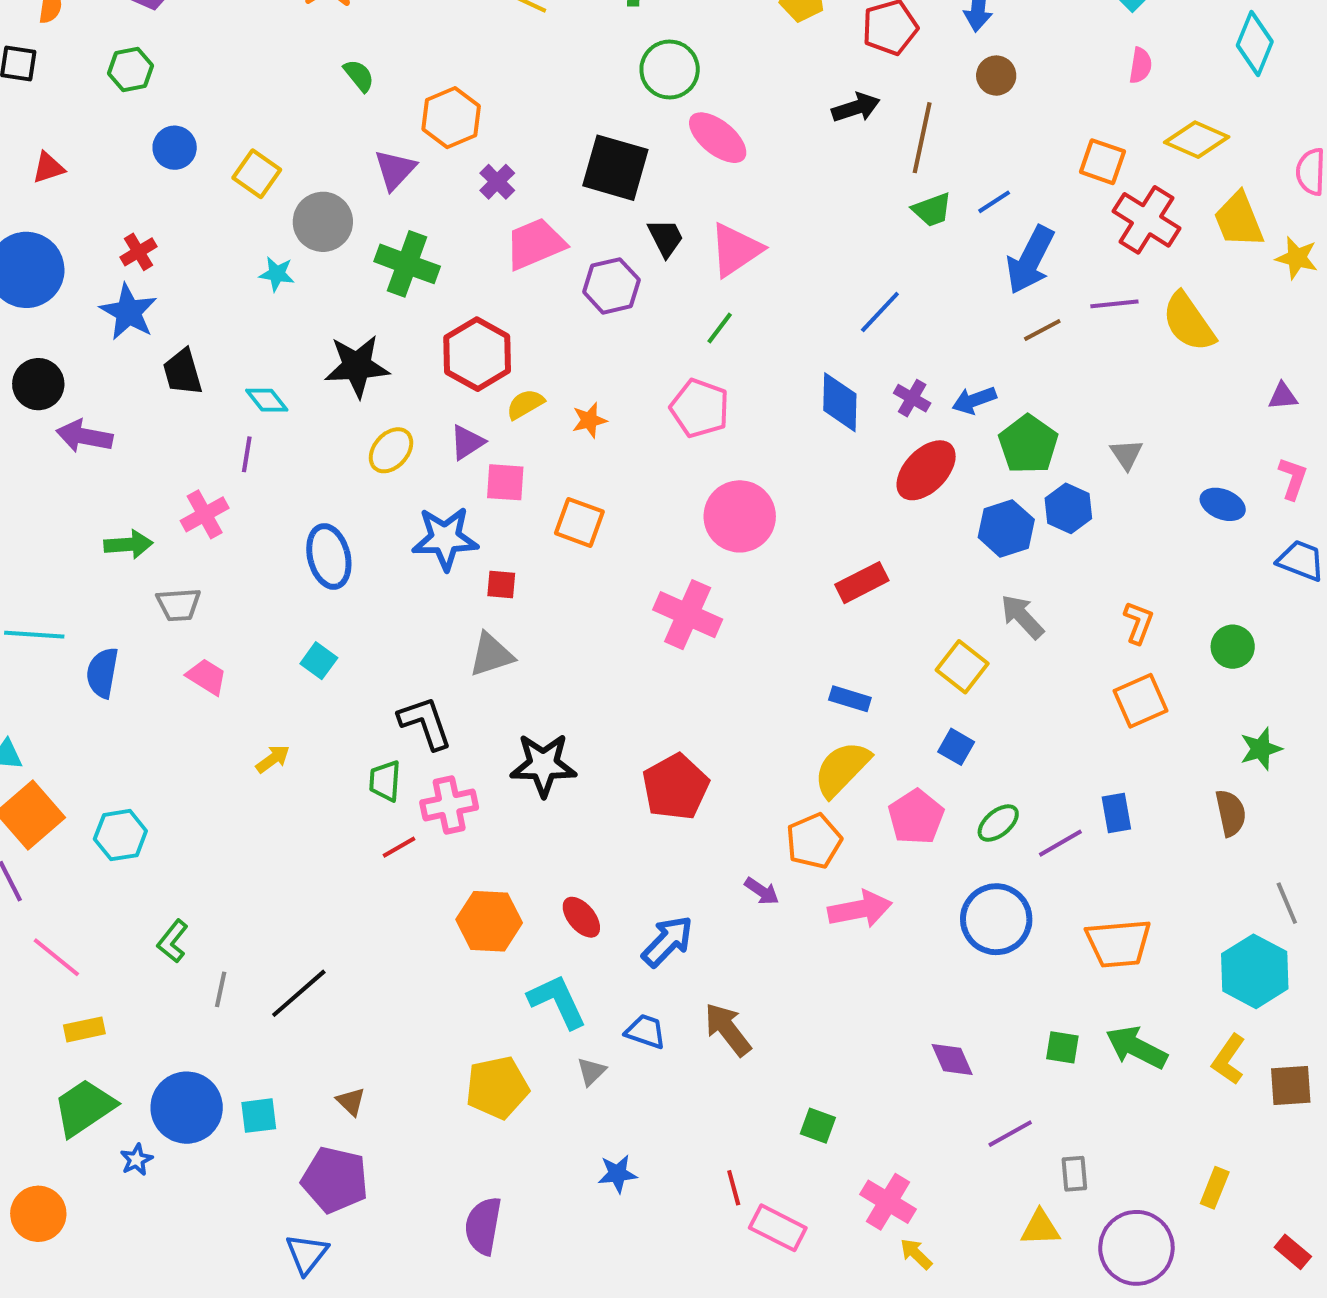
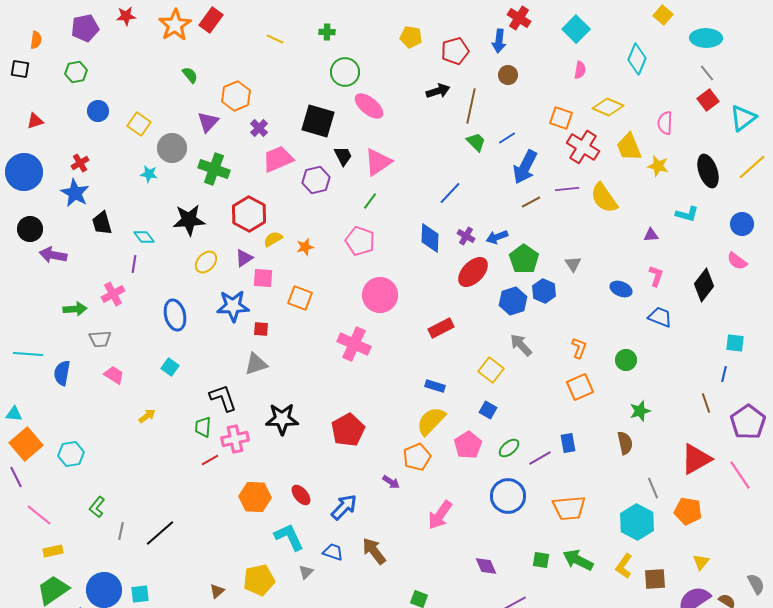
green trapezoid: (932, 210) -> (476, 142), turned -115
pink arrow: (860, 909) -> (440, 515), moved, turned 136
brown triangle: (351, 1102) -> (217, 591), moved, turned 35

